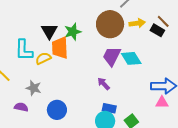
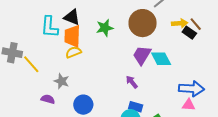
yellow arrow: (137, 23) -> (180, 23), moved
black triangle: (49, 31) -> (72, 17), moved, turned -42
orange trapezoid: (60, 48) -> (72, 36), moved
cyan L-shape: (24, 50) -> (50, 27), moved

